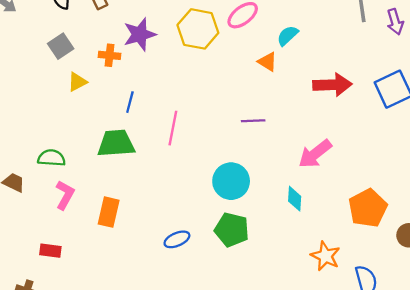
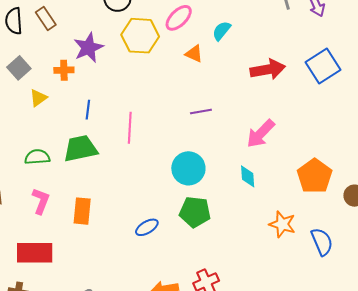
orange triangle: (268, 62) -> (194, 54), moved
green semicircle: (51, 158) -> (37, 157), moved
red rectangle: (50, 251) -> (35, 253), size x1.8

